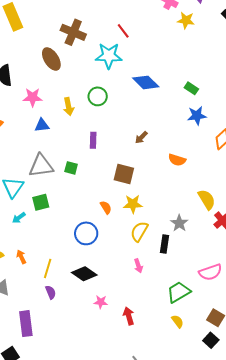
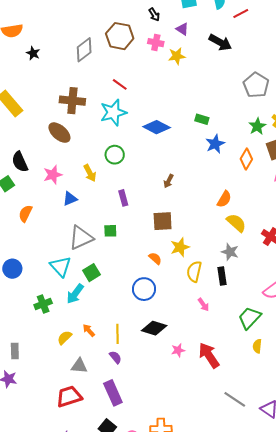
orange semicircle: (177, 160) -> (224, 199), moved, turned -60
yellow semicircle: (207, 199) -> (236, 223), moved
cyan arrow: (19, 218) -> (75, 294), size x1.5
purple semicircle: (51, 292) -> (115, 357), moved
red arrow: (129, 316) -> (209, 355), size x1.5
yellow semicircle: (178, 321) -> (257, 346), turned -120

